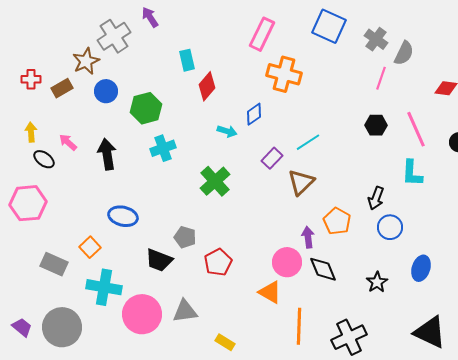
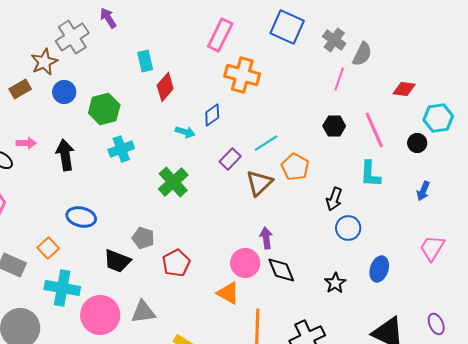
pink arrow: (68, 142) -> (26, 143), turned 138
orange pentagon: (337, 221) -> (295, 167), moved

